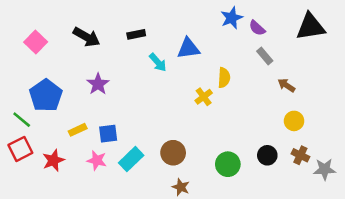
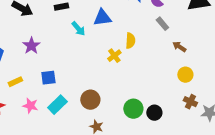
blue square: (108, 134) -> (48, 78), moved
black circle: (267, 155) -> (154, 113), moved

